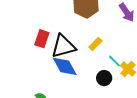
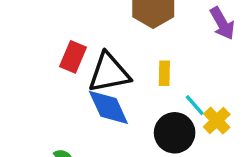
yellow rectangle: (95, 44) -> (164, 73), turned -48
black circle: (104, 78) -> (175, 133), size x1.5

